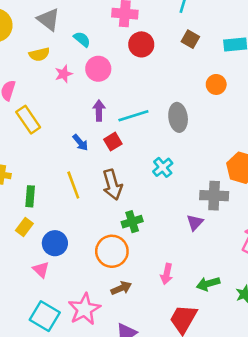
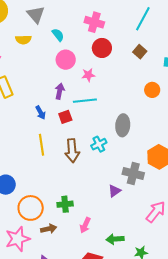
pink star: (64, 74) -> (88, 75), moved
gray ellipse: (178, 117) -> (123, 125), moved
yellow line: (73, 185) -> (42, 145), moved
brown arrow: (112, 185) -> (72, 151), moved
green cross: (132, 222) -> (65, 204), moved
orange circle: (112, 251) -> (31, 208), moved

